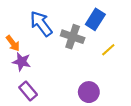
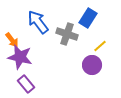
purple star: (22, 62) -> (20, 57), size x1.4
purple circle: (89, 92) -> (92, 65), moved

